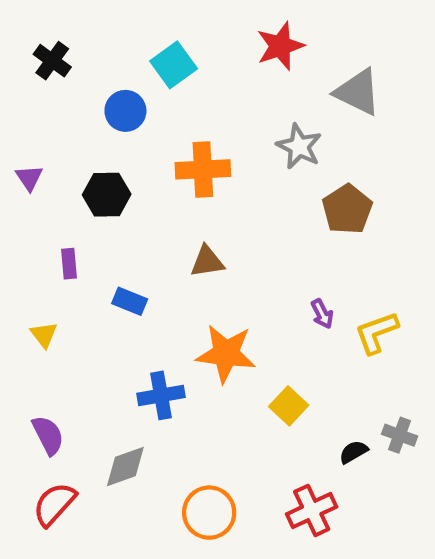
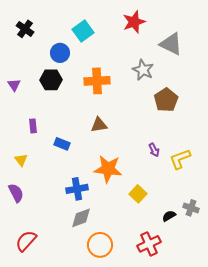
black hexagon: (107, 195) -> (51, 80), moved
purple semicircle: (48, 435) -> (16, 193), moved
gray diamond: (125, 467) -> (81, 218), moved

